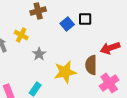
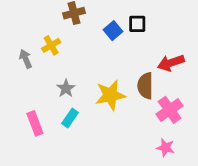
yellow cross: (21, 35) -> (51, 45), turned 32
gray star: (39, 54) -> (66, 88), moved

